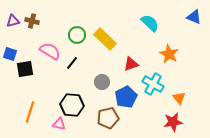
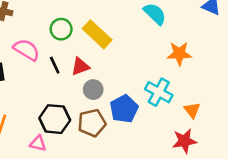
orange star: (169, 54) -> (179, 54), turned -30
black line: (72, 63) -> (55, 65), turned -64
red triangle: (131, 64) -> (80, 66), moved
brown pentagon: (108, 118) -> (92, 123), moved

